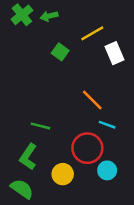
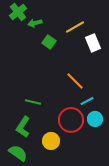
green arrow: (49, 16) -> (35, 23), moved
cyan line: (107, 125) -> (87, 101), turned -48
cyan circle: (107, 170) -> (95, 119), moved

